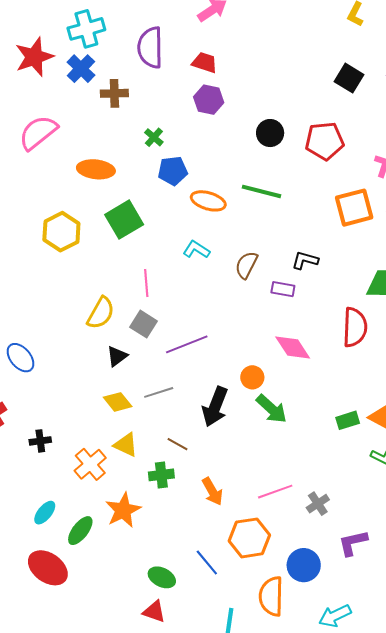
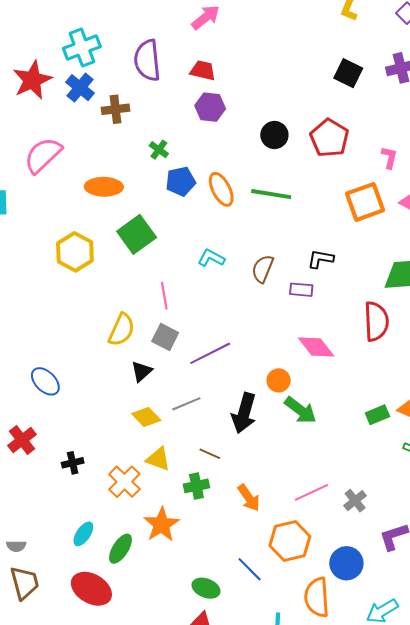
red pentagon: (324, 141) -> (329, 138), turned -30
orange ellipse: (208, 201) -> (221, 189), moved, turned 52

